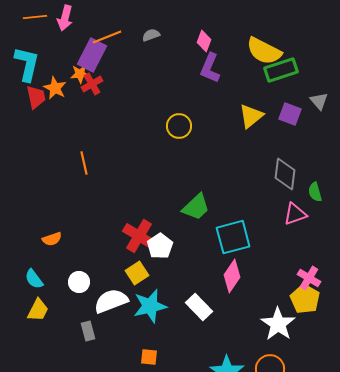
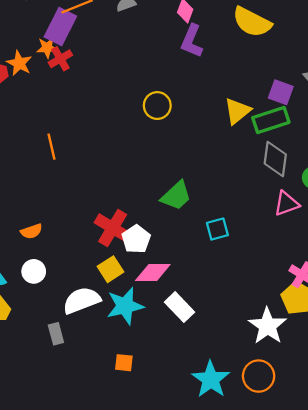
green rectangle: (281, 70) -> (271, 120), moved
yellow triangle: (251, 116) -> (237, 111), moved
cyan square: (233, 237) -> (217, 229), size x0.6
orange semicircle: (52, 239) -> (31, 231), moved
pink diamond: (232, 276) -> (153, 273), moved, turned 56
white circle: (79, 282) -> (34, 271), moved

